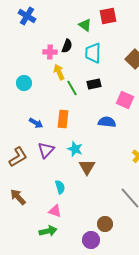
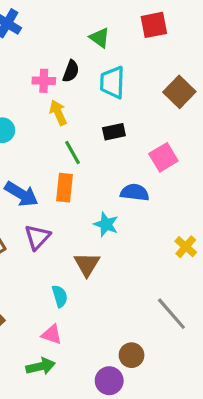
red square: (108, 16) -> (154, 25), moved
green line: (72, 88) -> (72, 153), moved
pink square: (125, 100) -> (163, 157), turned 36
blue arrow: (36, 123) -> (21, 194), size x1.5
cyan star: (75, 149) -> (106, 224), moved
brown triangle: (87, 167) -> (87, 264), moved

